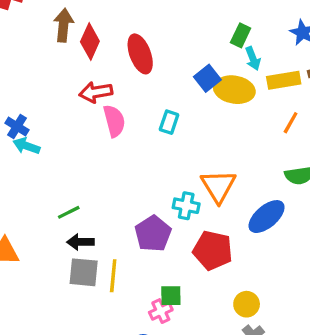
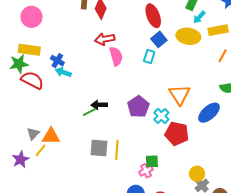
red ellipse: (140, 54) -> (153, 16), moved
cyan arrow: (253, 58) -> (199, 17), turned 64
blue square: (207, 78) -> (159, 39), moved
cyan cross: (186, 206) -> (161, 116), moved, turned 35
purple pentagon: (153, 234) -> (138, 107), moved
black arrow: (80, 242) -> (99, 105), moved
yellow circle: (247, 304) -> (197, 174), moved

